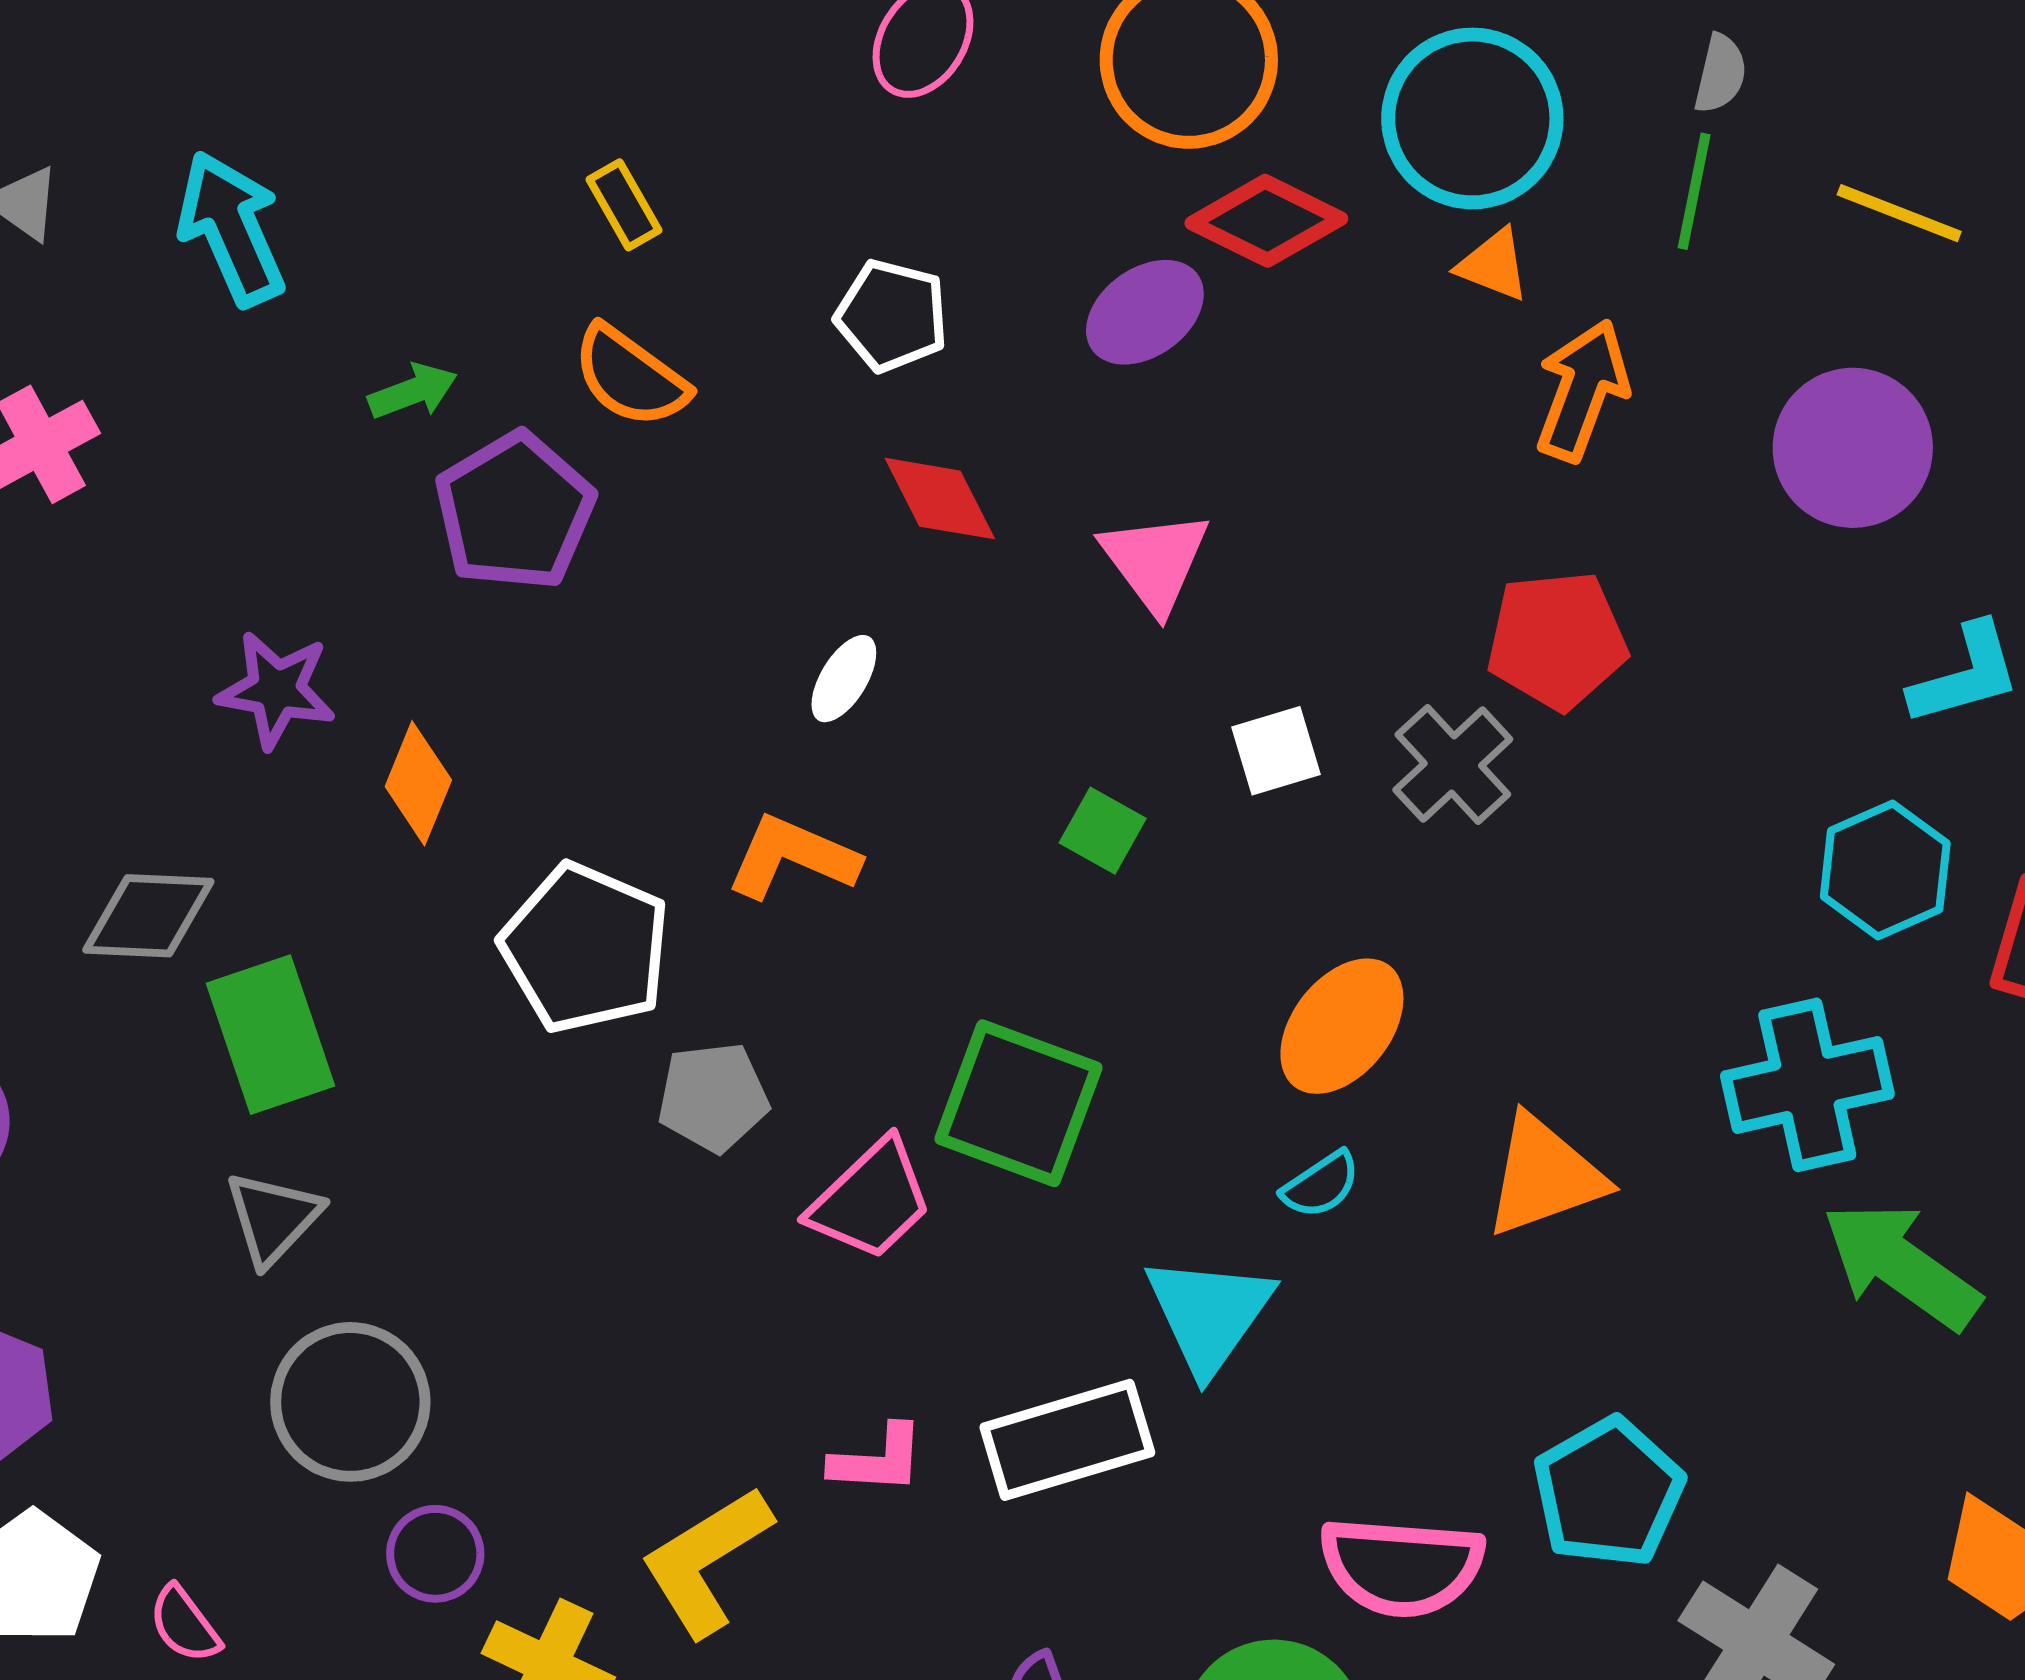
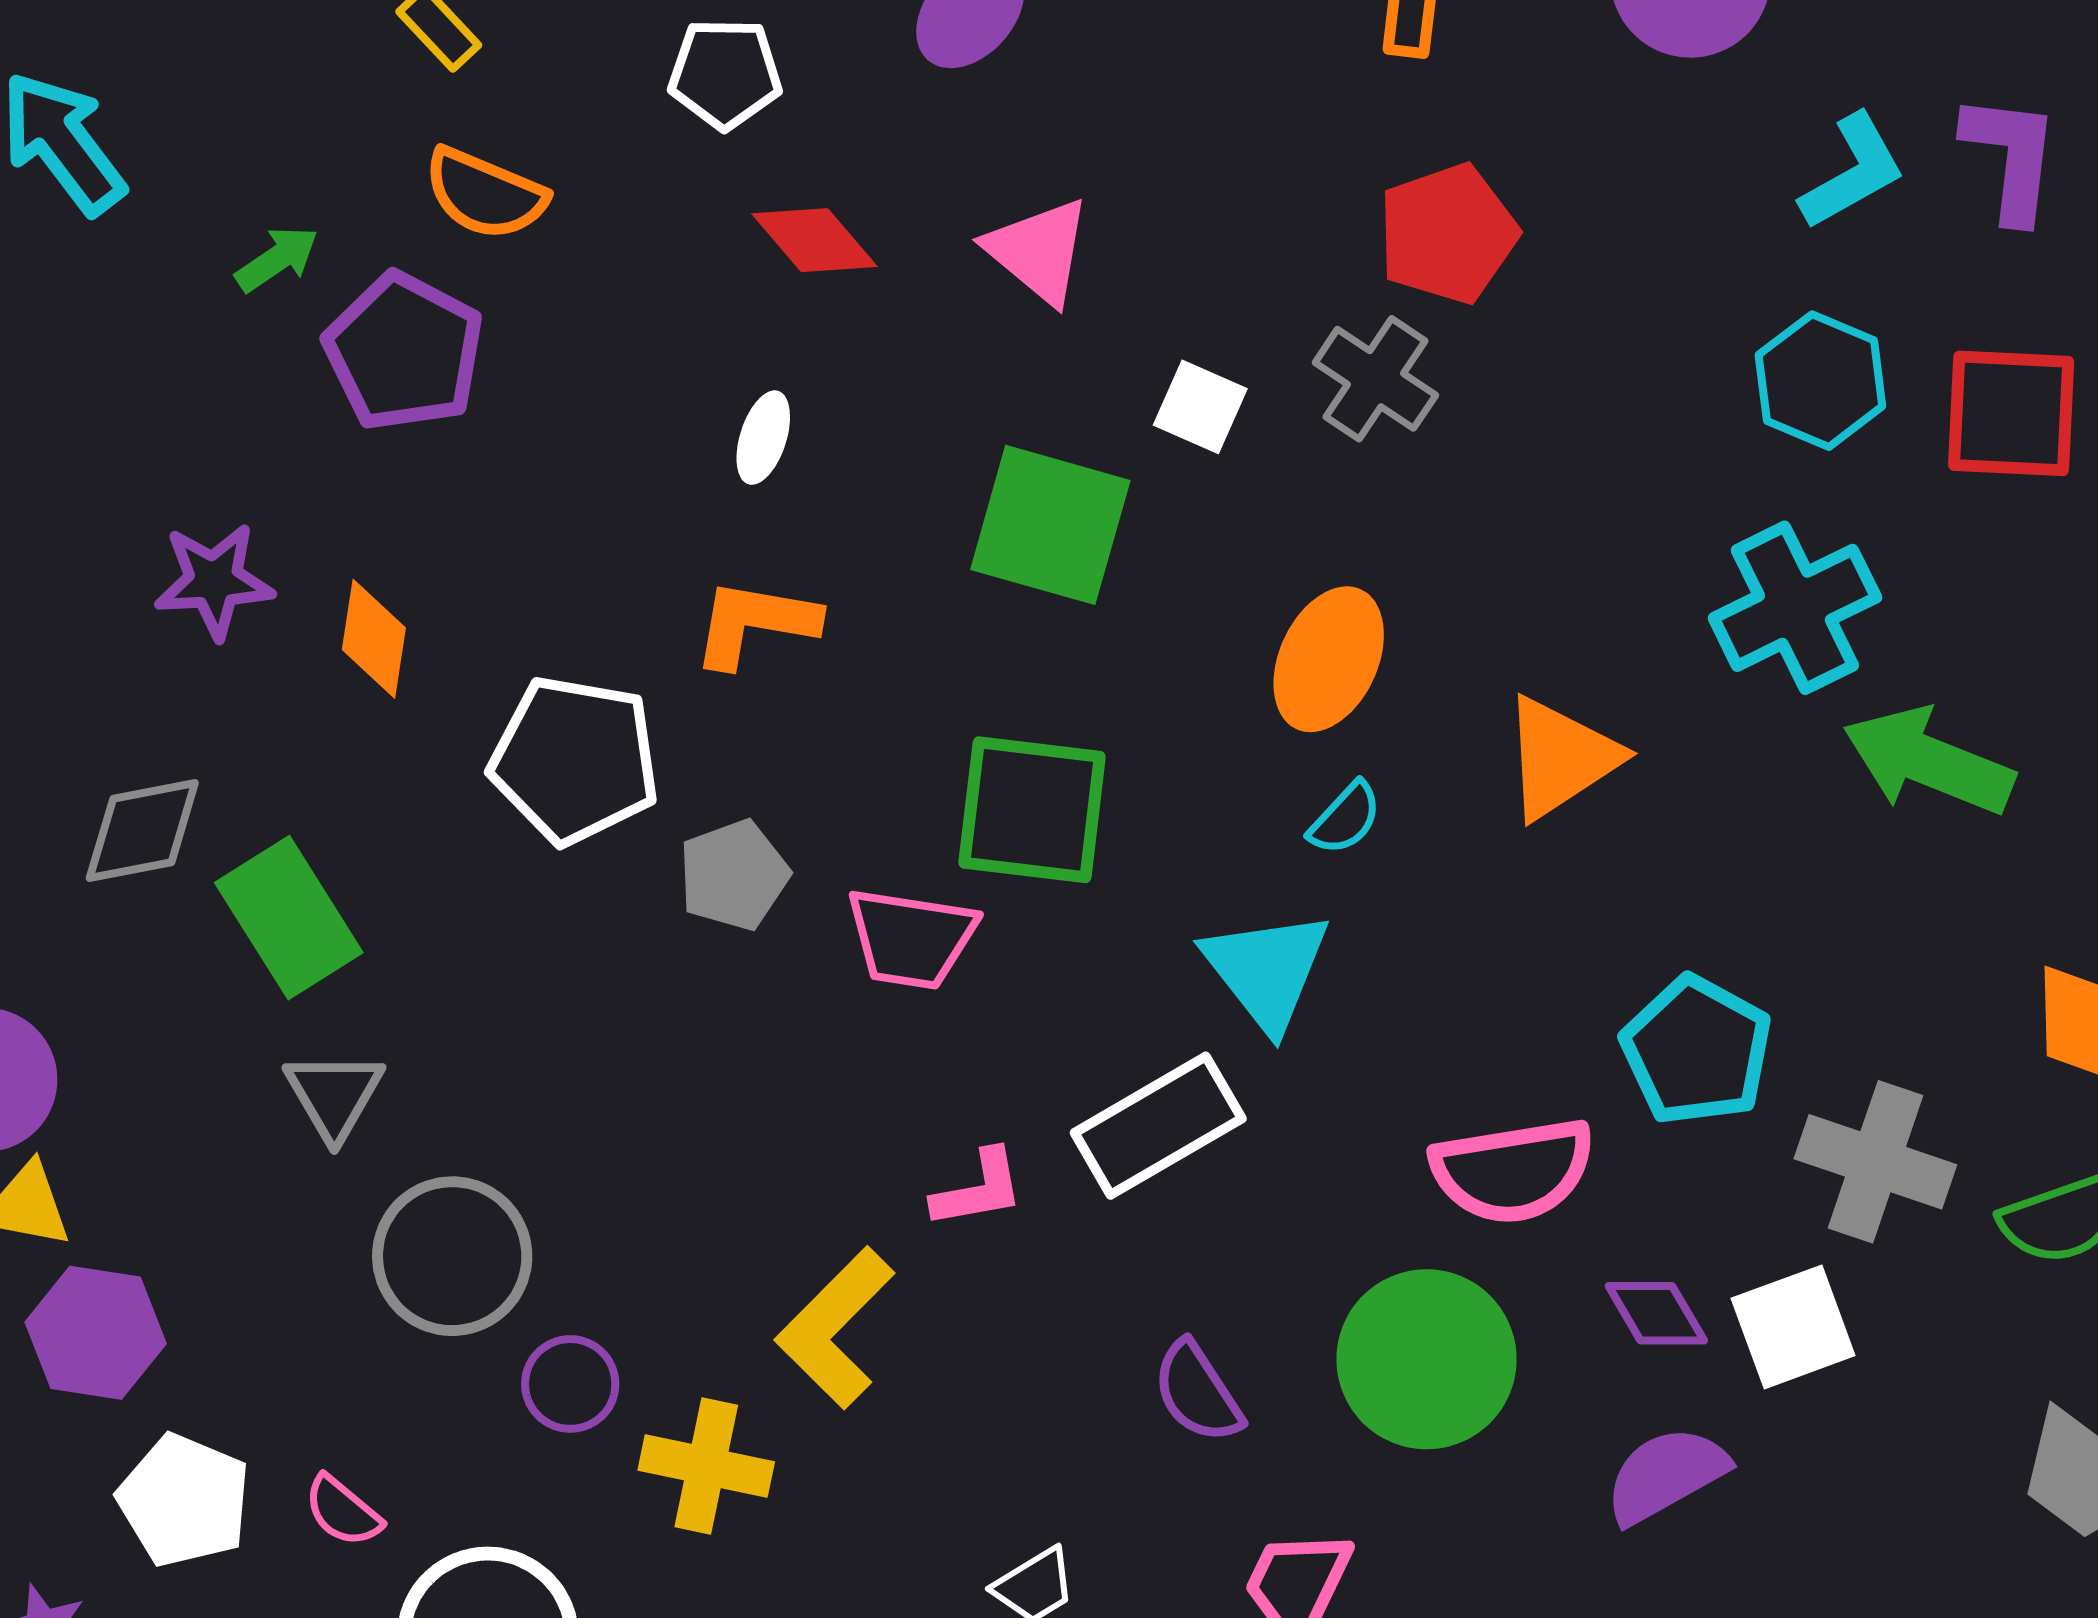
white square: (1276, 751) -> (1200, 407), turned -36
green square: (1103, 831) -> (1050, 525), size x2.0
pink trapezoid: (871, 1200) -> (911, 938), turned 66

